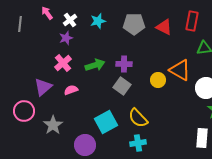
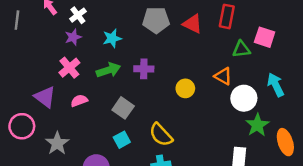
cyan star: (98, 21) -> (112, 38), moved
orange triangle: (180, 70) -> (223, 76), moved, size x0.7
gray square: (122, 86) -> (123, 108), moved
purple triangle: (43, 87) -> (45, 97), turned -42
cyan square: (106, 122) -> (122, 140), size x0.6

